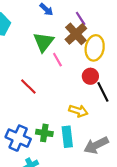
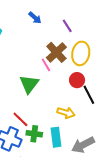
brown cross: (76, 34) -> (56, 52), moved
green triangle: (44, 42) -> (29, 84), moved
red line: (28, 87) -> (20, 119), moved

